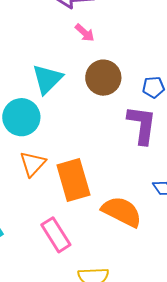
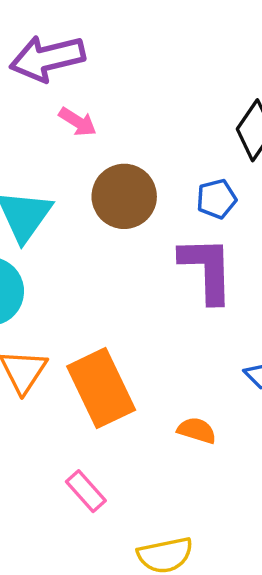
orange semicircle: (122, 212) -> (197, 430), size x0.5
pink rectangle: (56, 235) -> (86, 491), size x0.7

